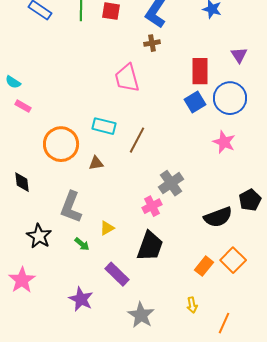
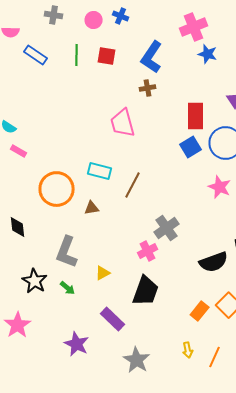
green arrow: (82, 244) -> (68, 288), moved
orange line: (224, 323) -> (215, 357), moved

